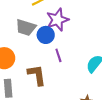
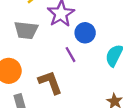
blue circle: (46, 35) -> (85, 33), moved

